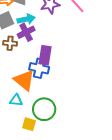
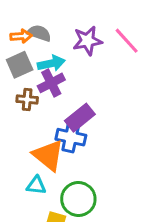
purple rectangle: (45, 55) -> (80, 118), turned 42

